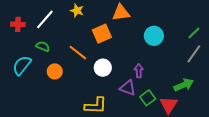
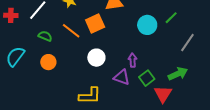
green line: (194, 33) -> (171, 18), moved
green semicircle: (43, 46) -> (45, 36), moved
orange line: (78, 53) -> (71, 31), moved
green square: (148, 98) -> (147, 78), moved

